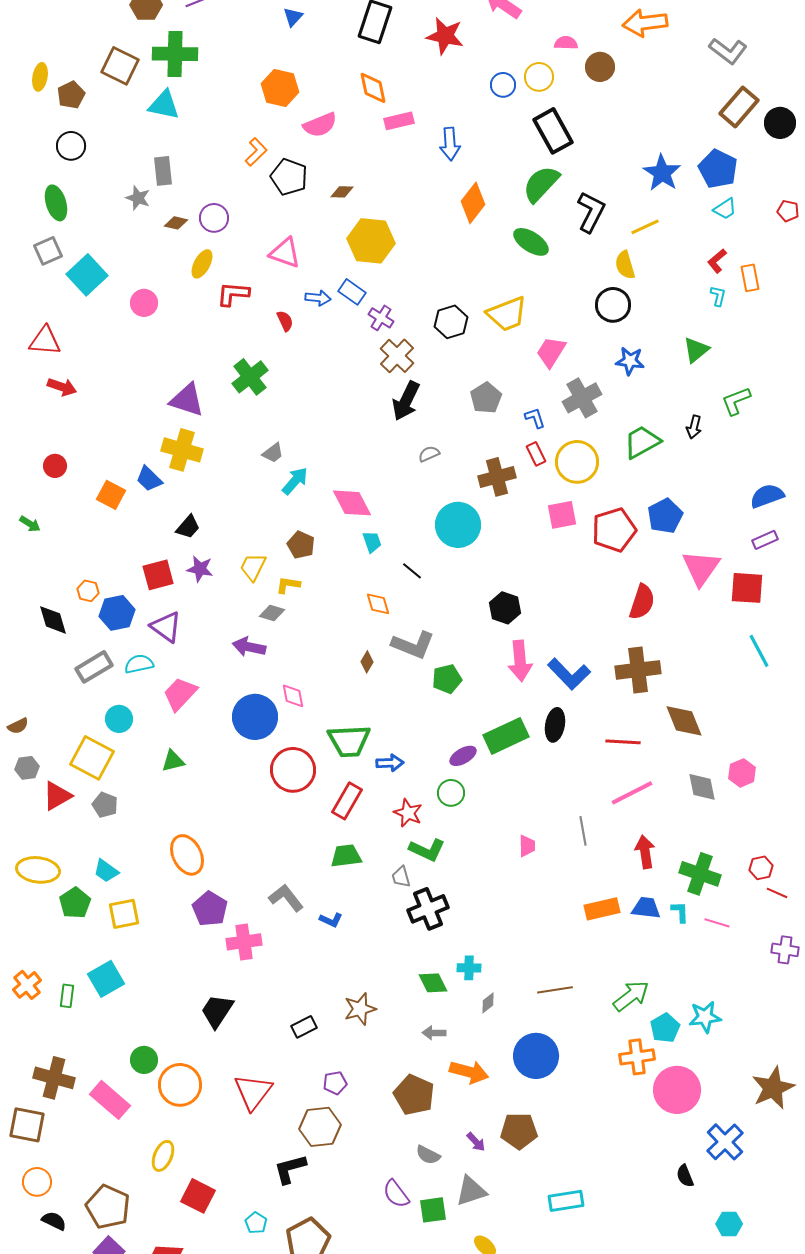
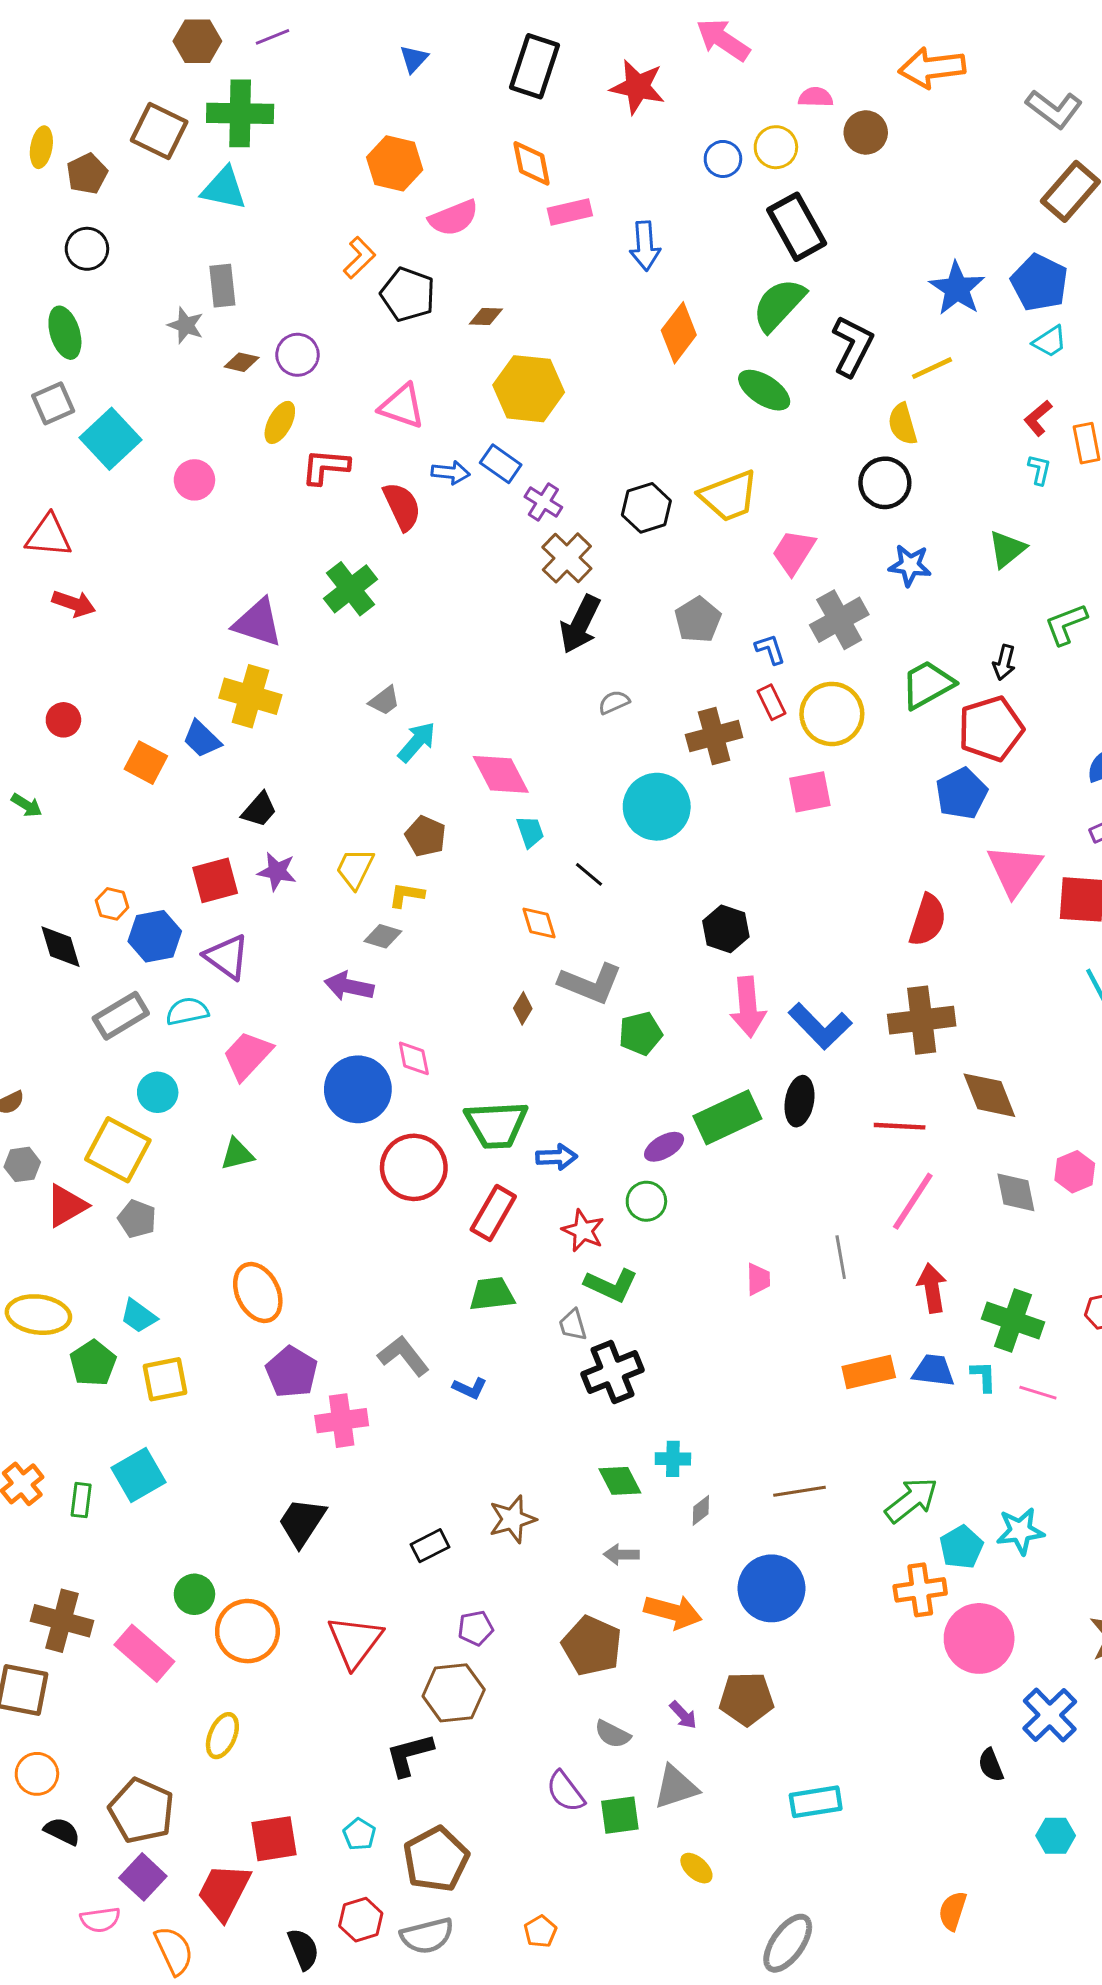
red semicircle: (285, 321) -> (402, 506), size x1.6
red pentagon: (614, 530) -> (991, 729), moved
pink line: (632, 793) -> (913, 1201), turned -30
red square: (198, 1196) -> (274, 1839), moved, turned -36

